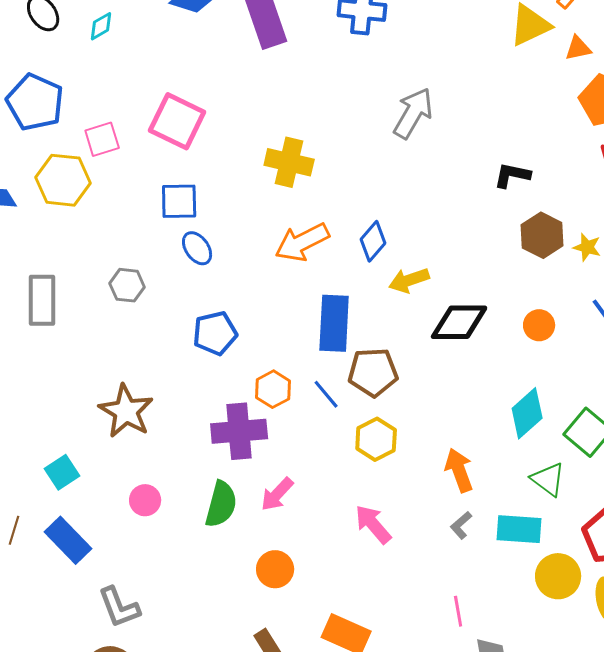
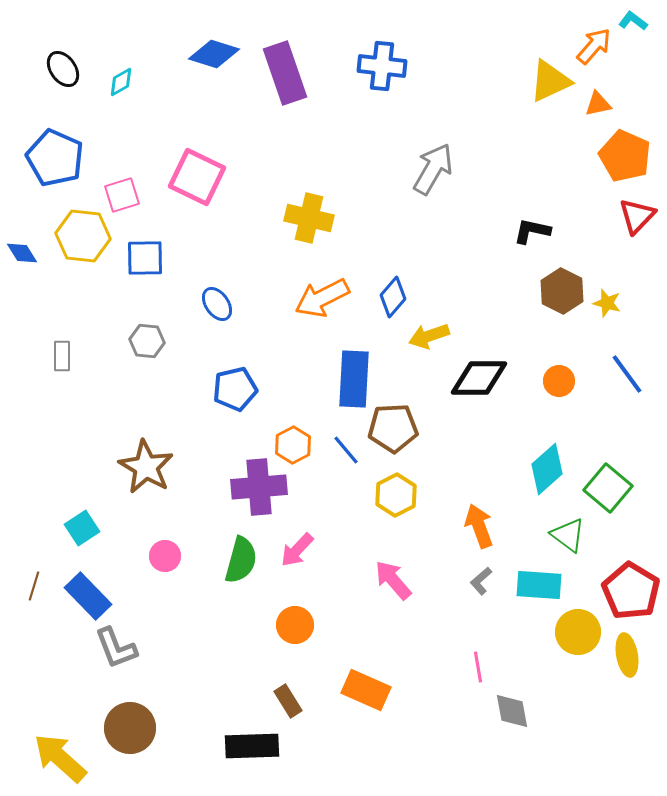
blue square: (179, 201) -> (145, 258), moved
gray rectangle: (42, 300) -> (62, 356), size x0.6
gray L-shape: (119, 607) -> (116, 648), moved

